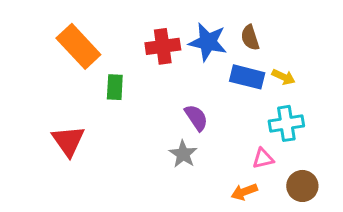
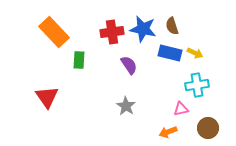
purple semicircle: (196, 118) -> (129, 65), moved

